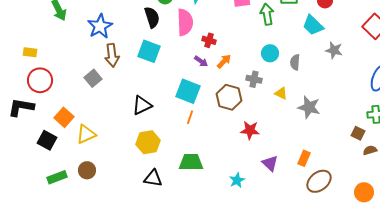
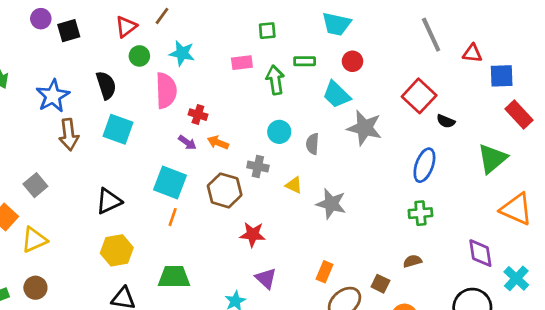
black semicircle: (152, 17) -> (106, 85), moved
gray star: (334, 50) -> (364, 128), size x1.5
orange arrow: (224, 61) -> (218, 143), turned -112
gray square: (93, 78) -> (35, 185), moved
brown square: (358, 133) -> (380, 284), moved
purple triangle: (270, 163) -> (266, 278), moved

